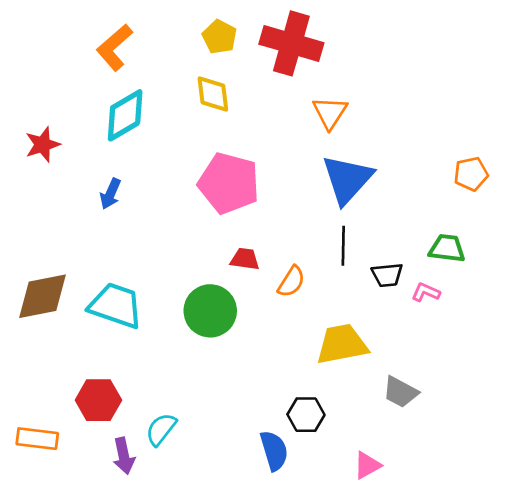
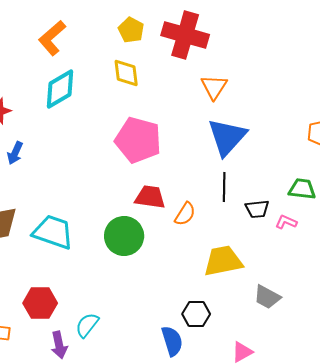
blue arrow: (110, 194) -> (15, 153), moved
red trapezoid: (245, 259) -> (150, 197), size x1.4

